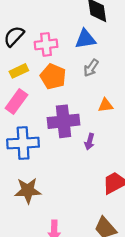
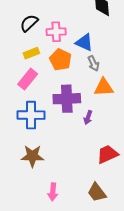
blue triangle: (85, 39) -> (84, 42), moved, turned 30
gray arrow: (91, 68) -> (93, 63), moved, turned -63
orange triangle: (105, 105) -> (104, 87), size x1.5

